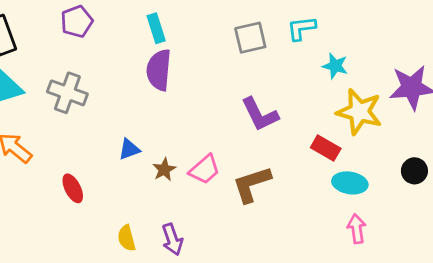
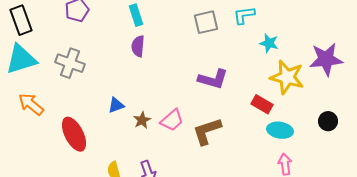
purple semicircle: (159, 70) -> (138, 46), size x0.7
purple L-shape: (260, 114) -> (213, 79), turned -48
red ellipse: (73, 188) -> (74, 134), size x1.6

